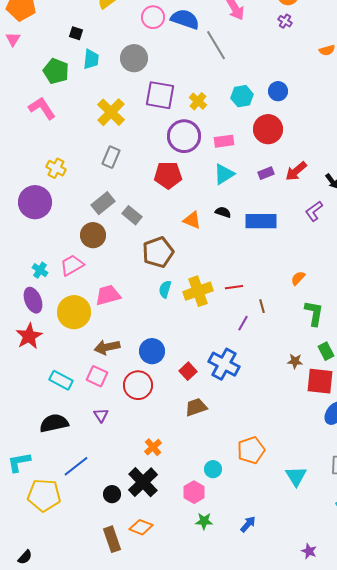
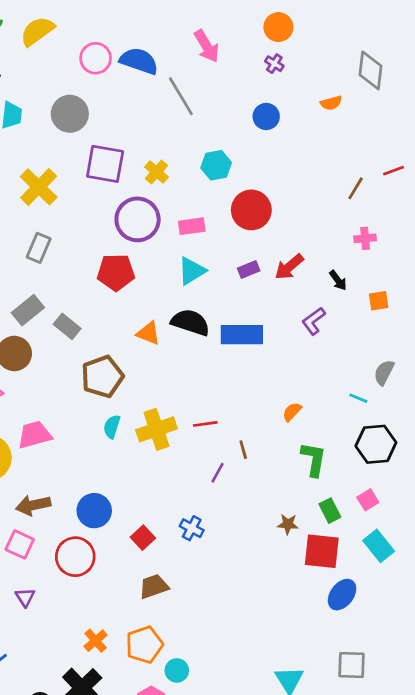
blue circle: (278, 91) -> (266, 116), moved
black semicircle: (223, 212) -> (190, 322), size x1.8
blue cross: (224, 364) -> (192, 528), size x0.6
orange pentagon: (251, 450) -> (144, 645), moved

